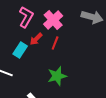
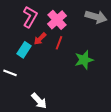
green star: (57, 76) -> (84, 60), moved

